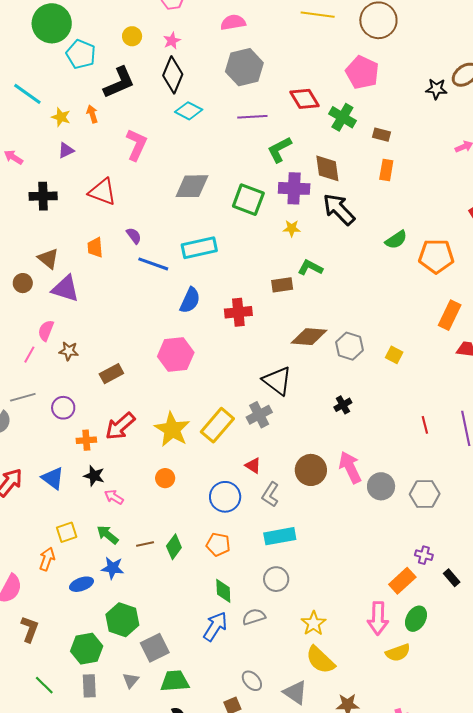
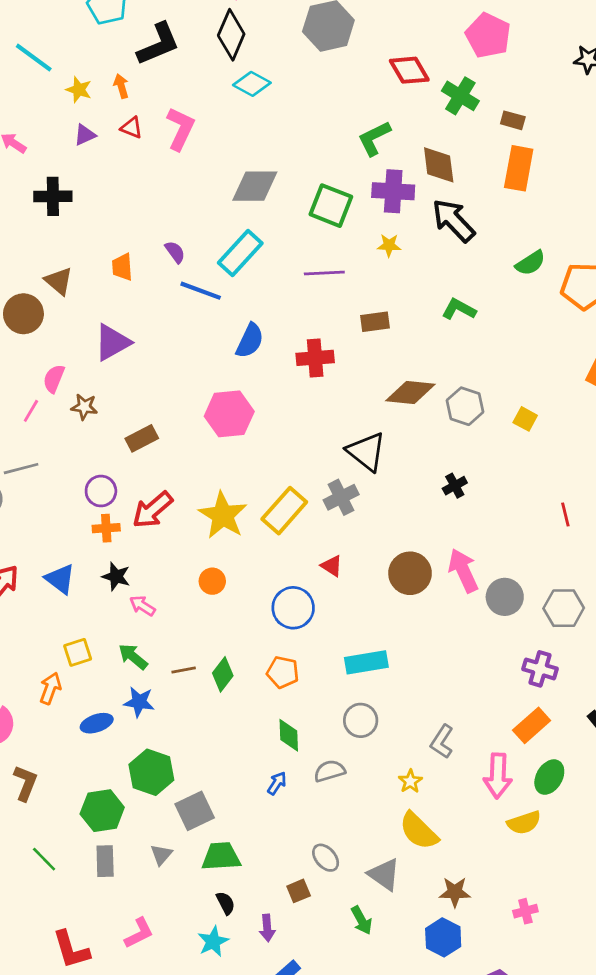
purple line: (252, 117) -> (324, 273), moved
orange rectangle: (386, 170) -> (519, 168), size x1.5
red triangle: (102, 192) -> (132, 128), moved, size x0.6
cyan rectangle: (199, 248) -> (240, 253), moved, turned -36
green L-shape: (310, 268) -> (459, 309), moved
brown circle: (23, 283) -> (23, 314), size x1.5
purple triangle: (66, 289) -> (112, 342), moved, turned -48
purple circle: (63, 408) -> (101, 491), moved
gray L-shape: (270, 495) -> (442, 742), moved
purple cross: (424, 555) -> (540, 669), moved, size x1.4
yellow star: (314, 623) -> (410, 781), size x0.7
blue arrow: (215, 626) -> (277, 783), size x0.6

